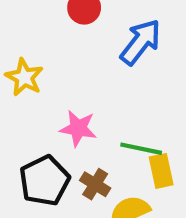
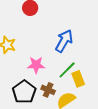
blue arrow: (141, 42) -> (64, 41), moved
green line: (141, 149) -> (67, 70), turned -48

